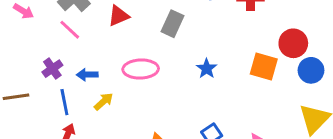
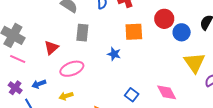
red triangle: (118, 16) -> (51, 48), moved
orange square: (264, 67) -> (134, 32), moved
yellow arrow: (104, 101) -> (66, 96), moved, turned -136

